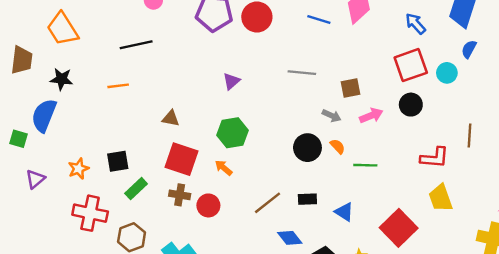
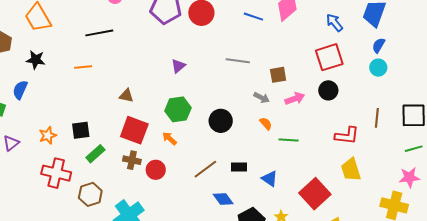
cyan circle: (447, 73) -> (378, 68), moved
blue semicircle: (44, 115) -> (20, 90), size x0.7
black circle: (307, 148) -> (221, 121), moved

